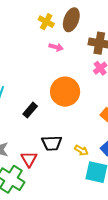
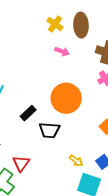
brown ellipse: (71, 20) -> (81, 25), turned -30
black trapezoid: (52, 143) -> (49, 130), moved

